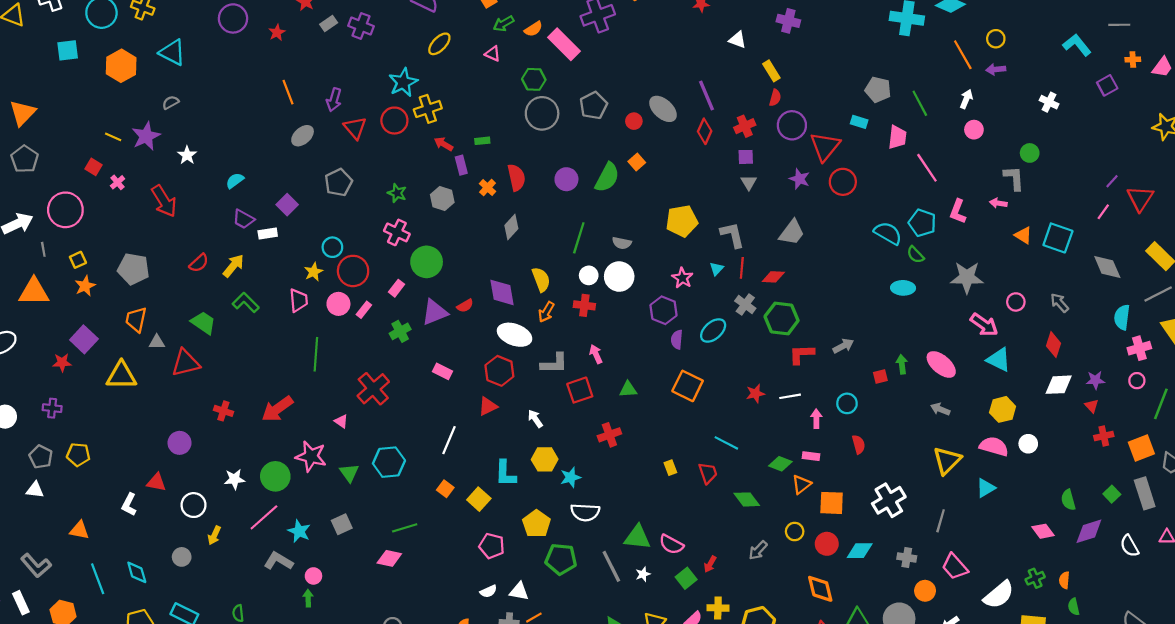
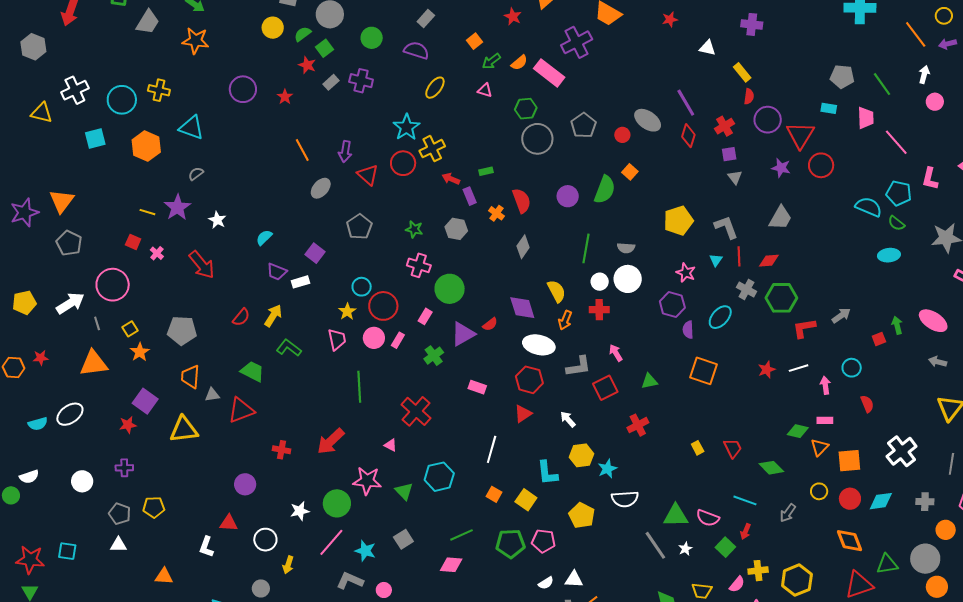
cyan line: (726, 443) -> (745, 500), moved
green pentagon: (561, 559) -> (510, 544), moved

